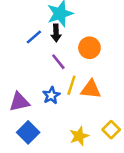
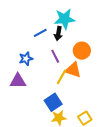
orange triangle: (91, 89) -> (73, 70), moved
blue star: (51, 95) -> (26, 59), moved
blue square: (28, 132) -> (53, 102), moved

